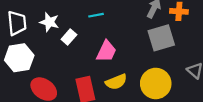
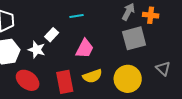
white star: (49, 22) -> (37, 50), moved

